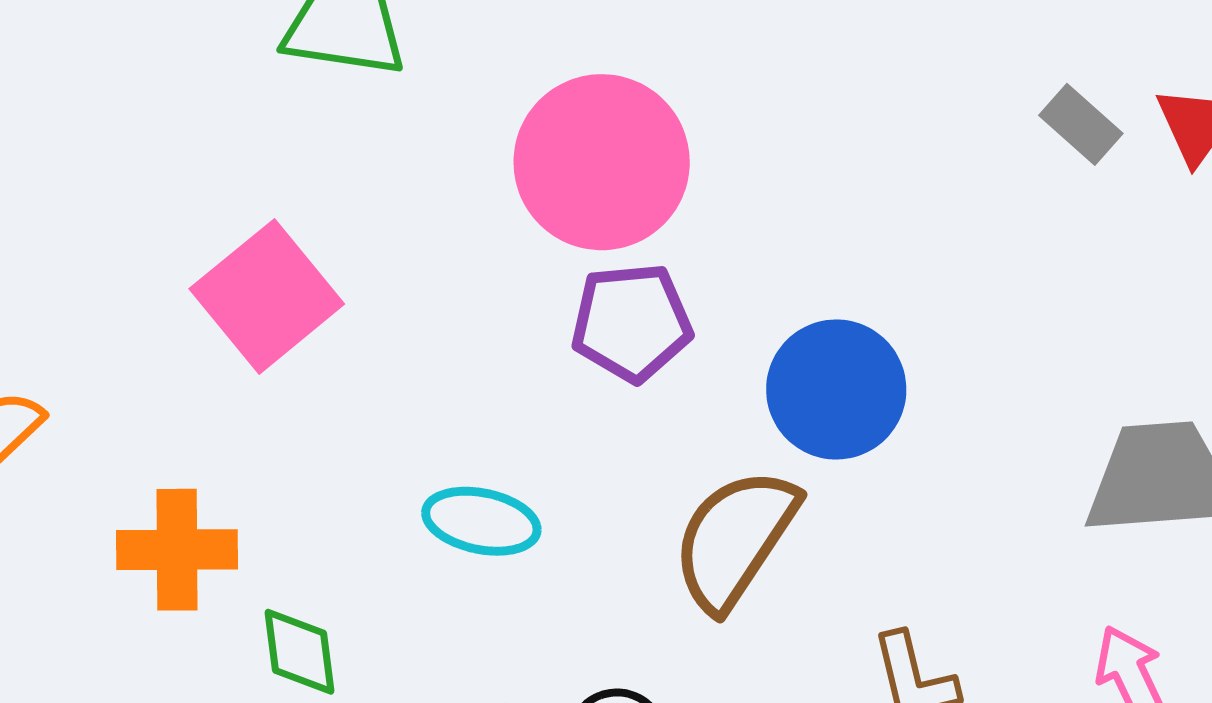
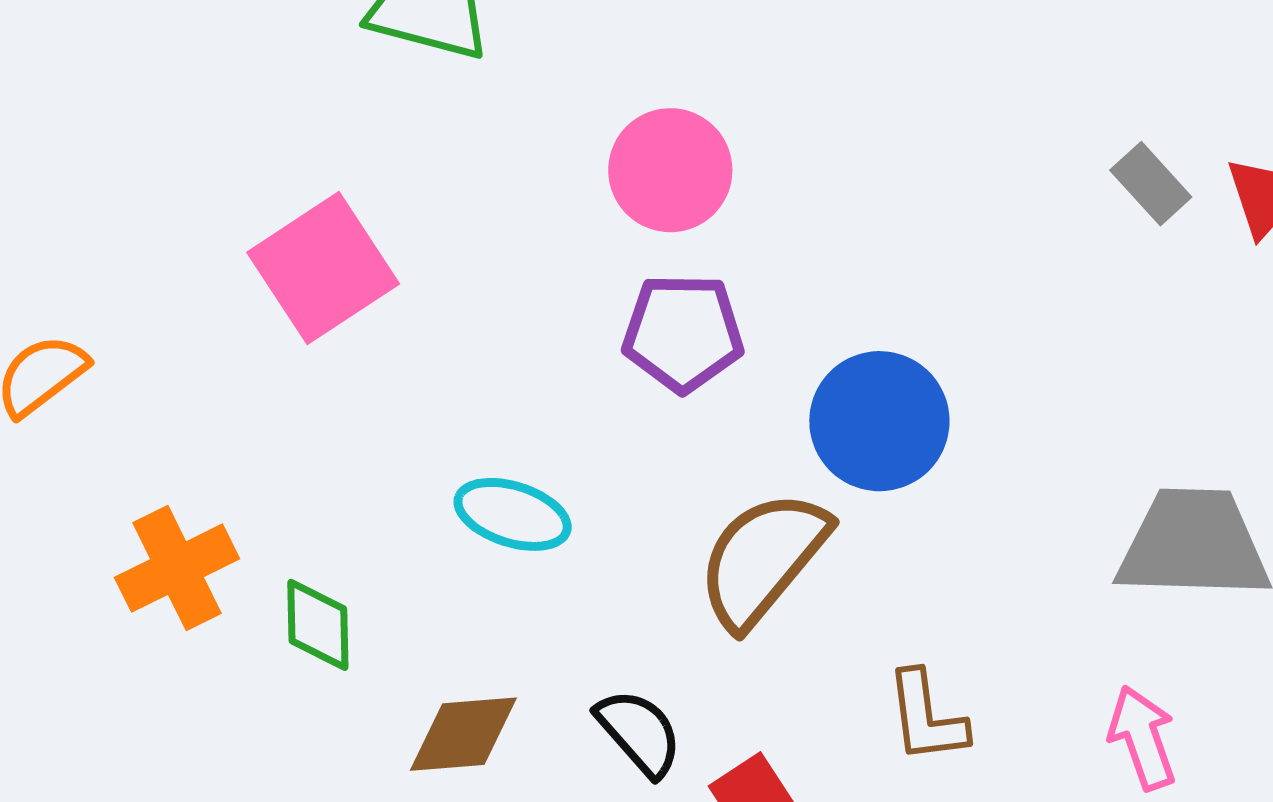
pink circle: (602, 162) -> (670, 170), size x0.7
orange cross: (177, 550) -> (177, 568), moved, turned -32

